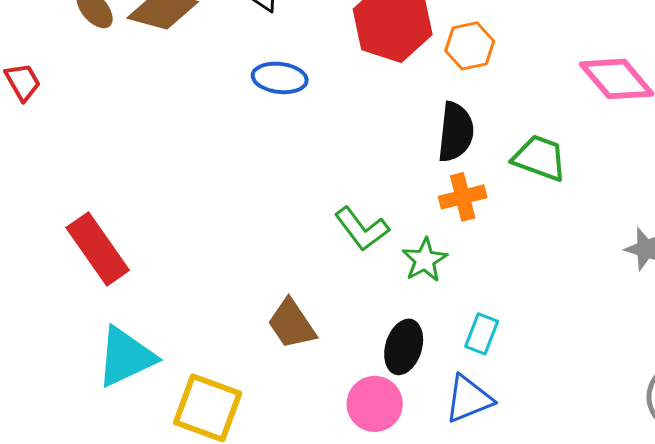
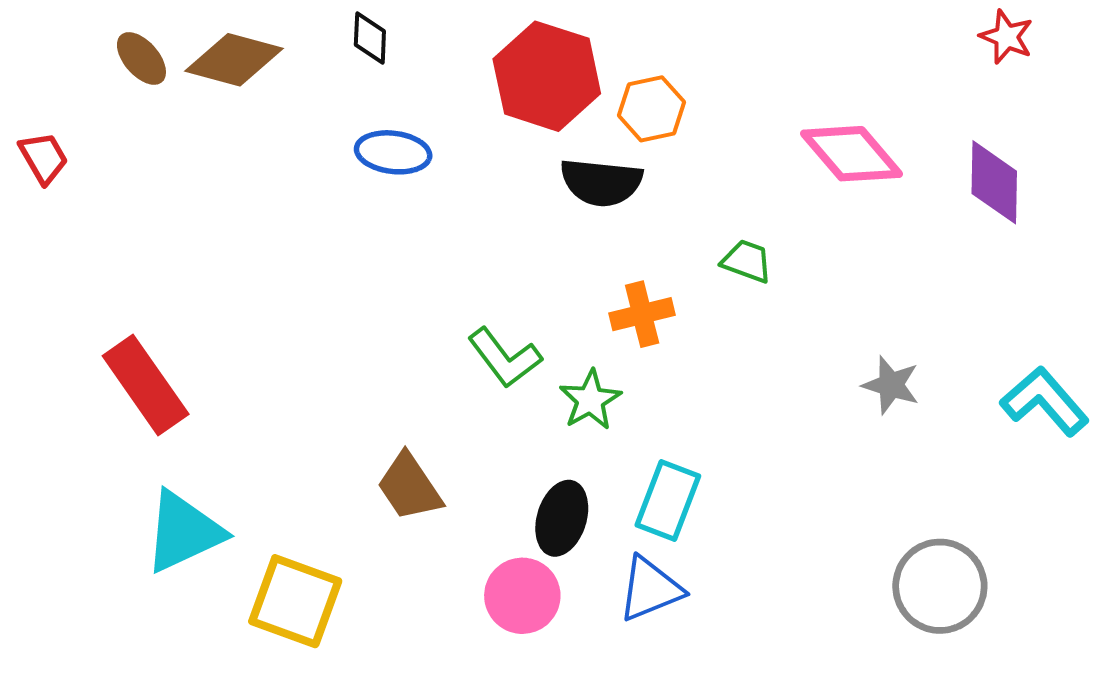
black semicircle: (456, 132) -> (601, 182), moved, turned 90
green trapezoid: (540, 158) -> (747, 261), size x0.7
cyan rectangle: (482, 334) -> (668, 501), size x1.4

